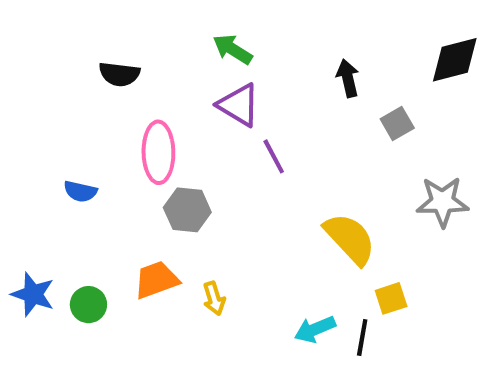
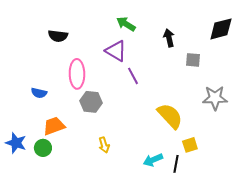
green arrow: (233, 49) -> (126, 24), moved
gray square: (397, 123) -> (193, 60), turned 35
orange trapezoid: (156, 280) -> (54, 126), moved

